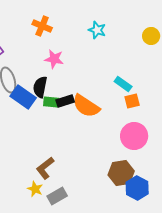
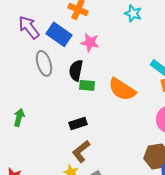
blue rectangle: (23, 97) -> (59, 34), moved
black rectangle: (65, 101) -> (78, 123), moved

